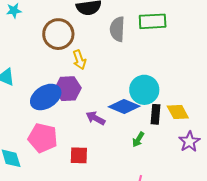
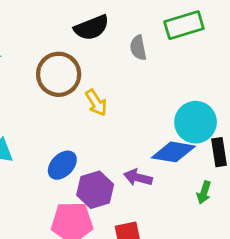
gray semicircle: (117, 29) -> (138, 48), size x0.7
purple hexagon: (68, 89) -> (95, 190), moved
blue ellipse: (46, 97) -> (62, 165), size x0.7

